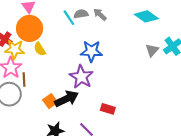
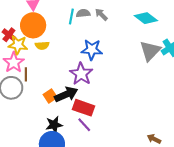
cyan line: (69, 18) -> (71, 16), turned 42
yellow semicircle: (40, 49) -> (42, 46), turned -64
gray triangle: (152, 50) -> (150, 51), size x1.6
red rectangle: (108, 109) -> (84, 108), moved, size x1.5

